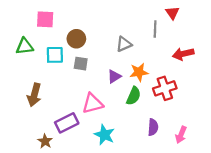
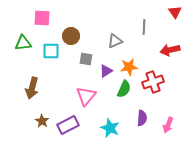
red triangle: (172, 13) -> (175, 12), moved
gray square: (81, 64) -> (86, 59), moved
pink triangle: (93, 103) -> (86, 96), turned -35
purple rectangle: (67, 123) -> (68, 125), moved
cyan star: (104, 135) -> (110, 128), moved
brown star: (45, 141) -> (42, 121), moved

